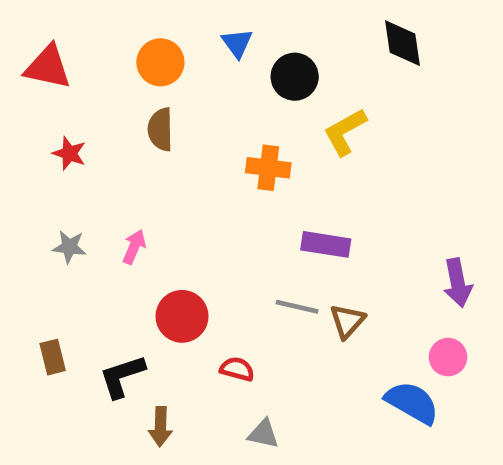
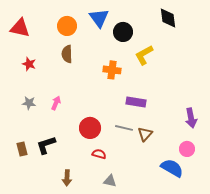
blue triangle: (237, 43) -> (99, 18), size x1.5
red circle: (182, 316) -> (90, 128), moved
black L-shape: (122, 376) -> (46, 145), moved

